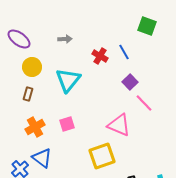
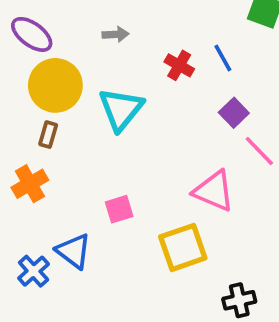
yellow circle: (32, 67) -> (55, 85), size x1.5
pink square: (67, 124) -> (119, 209), moved
orange cross: (35, 127) -> (30, 184), moved

